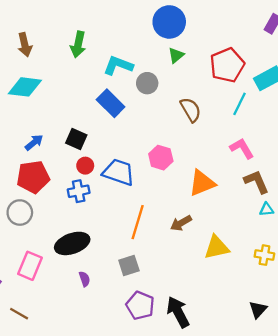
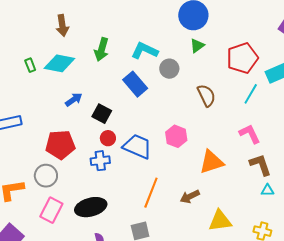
green arrow: (78, 45) -> (102, 49), moved
blue arrow: (34, 142) -> (74, 100), moved
pink rectangle: (30, 266) -> (51, 210), moved

